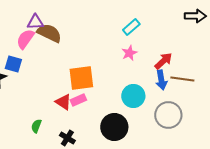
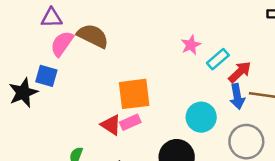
purple triangle: (35, 22) -> (52, 18), moved
cyan rectangle: (131, 27) -> (218, 59), moved
pink star: (129, 53) -> (191, 45), moved

